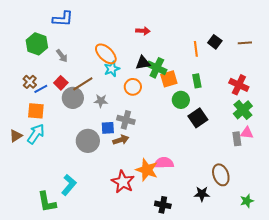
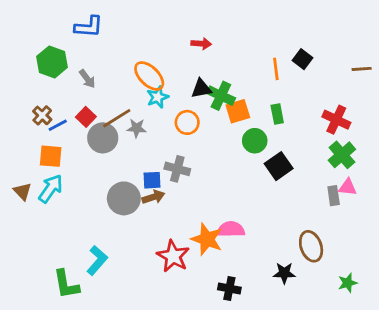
brown line: (245, 43) -> (362, 69), moved
gray star: (101, 101) -> (137, 128), moved
brown triangle: (16, 136) -> (23, 191), turned -40
brown arrow: (121, 140) -> (153, 197), moved

